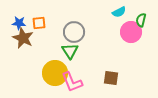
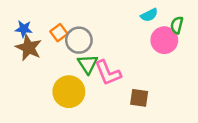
orange square: (39, 23) -> (59, 33), moved, turned -32
gray circle: (74, 32) -> (79, 40), moved
pink L-shape: (72, 82) -> (108, 73), moved

